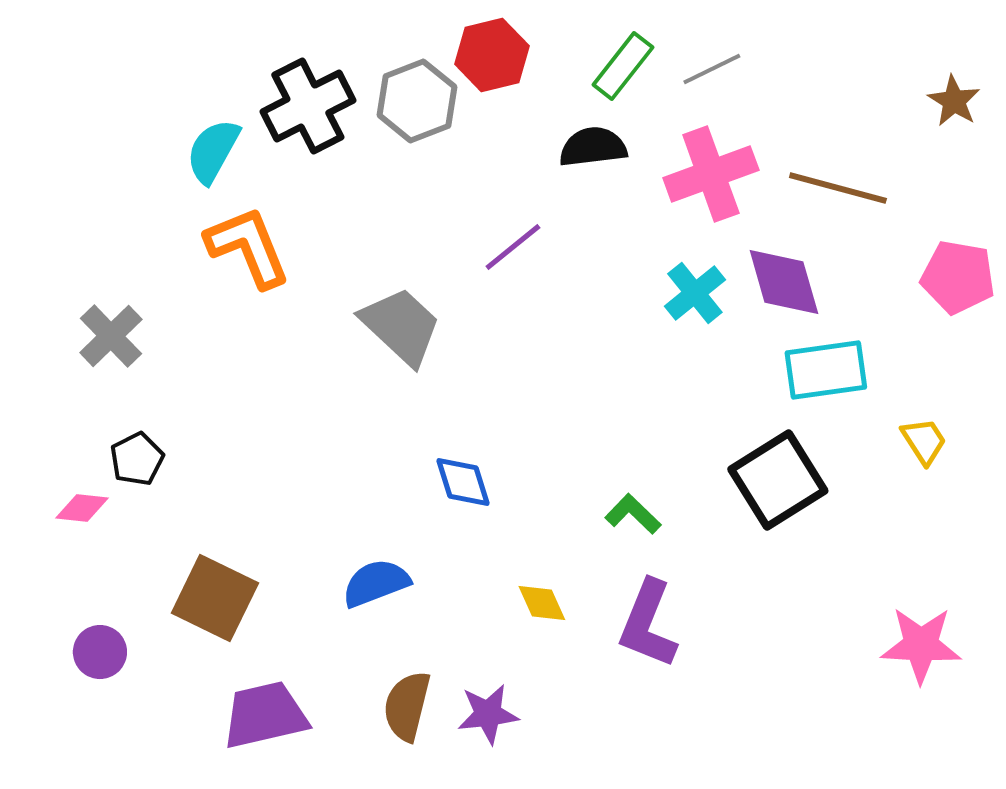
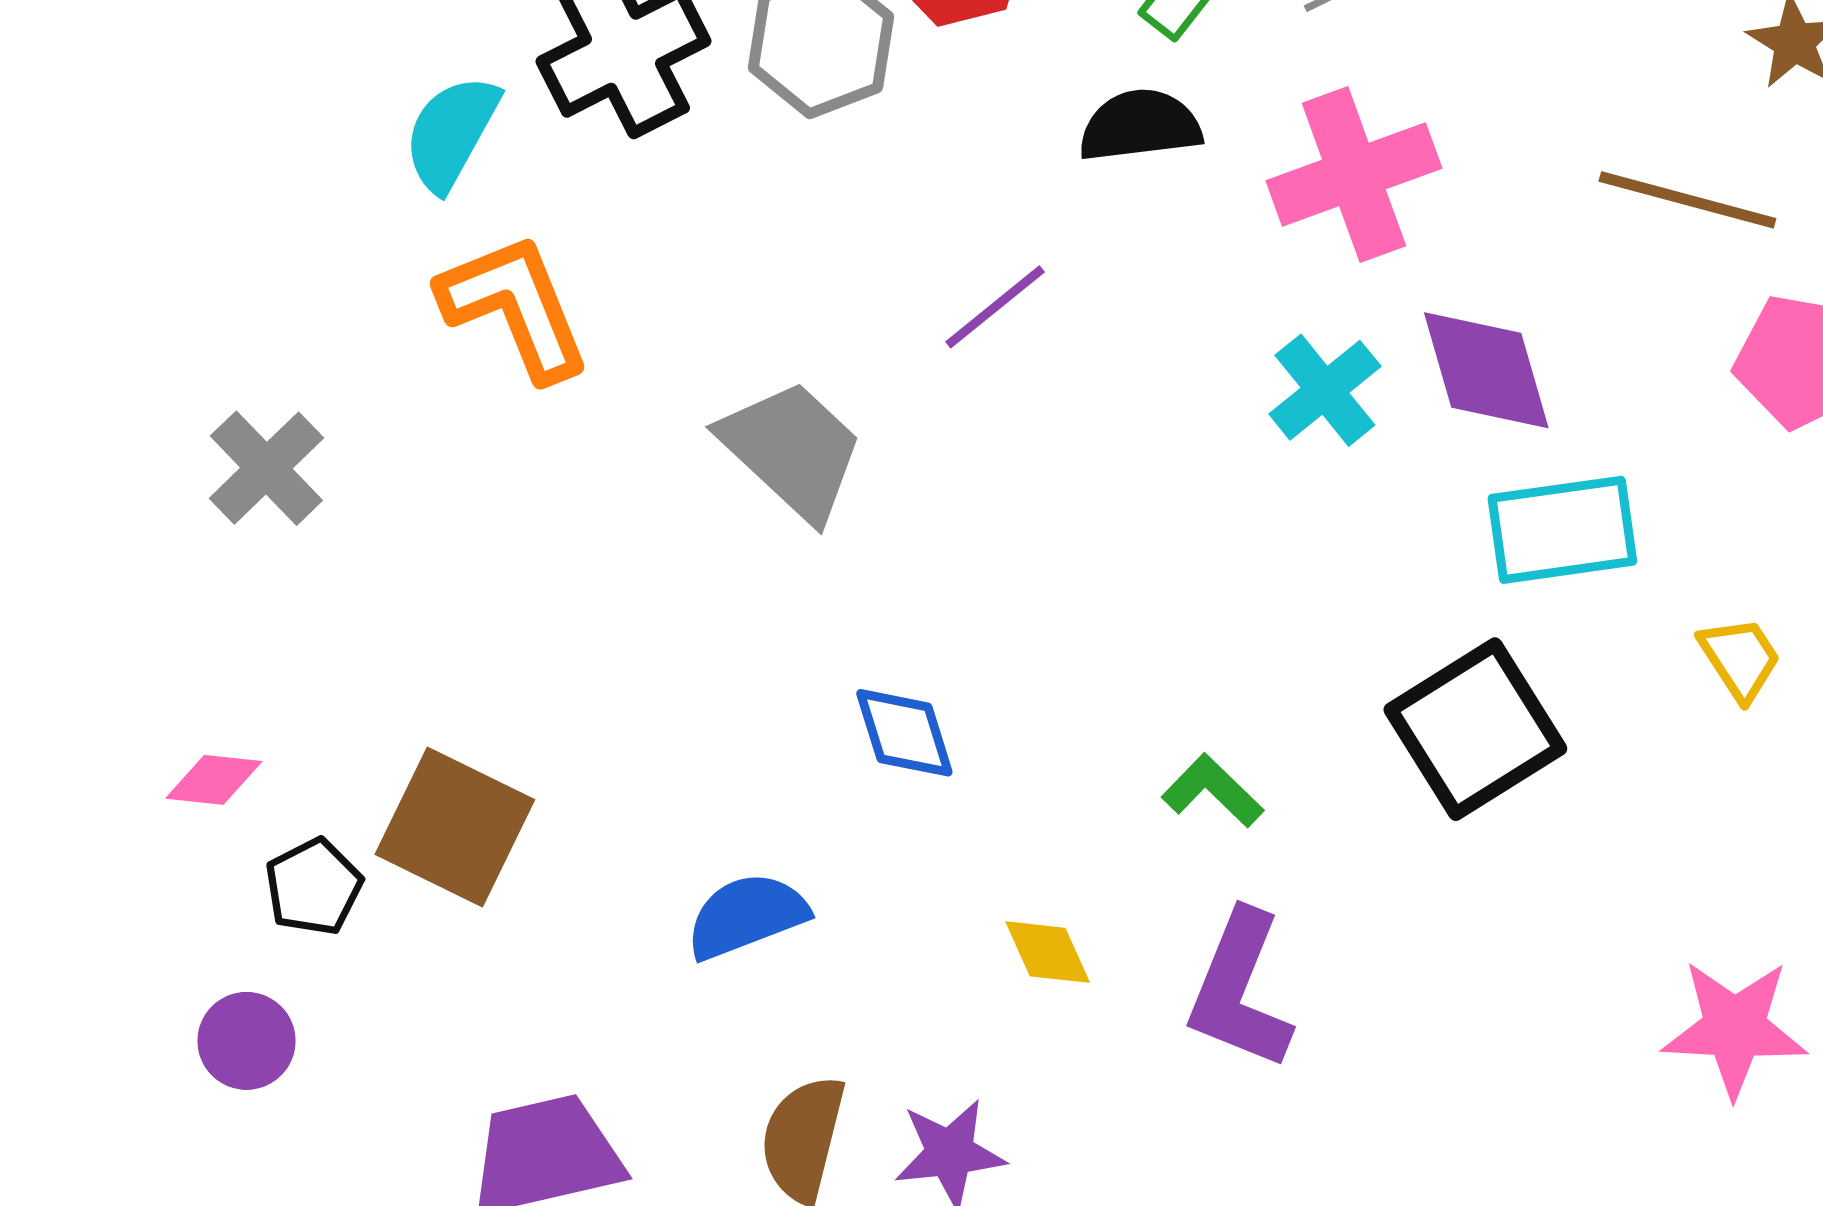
brown line: (838, 188) -> (1687, 200), moved
black pentagon: (137, 459) -> (314, 887), moved
brown square: (215, 598) -> (455, 827), moved

